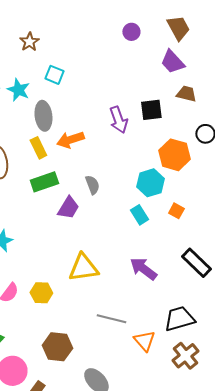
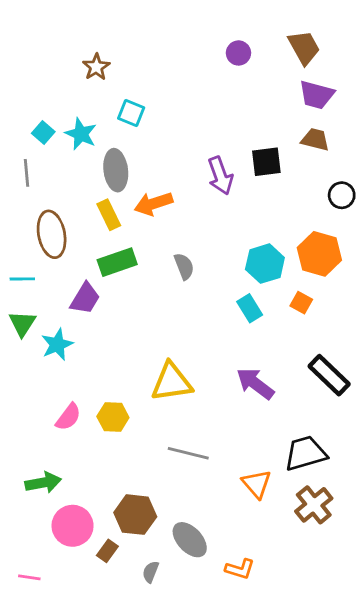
purple trapezoid: (172, 62) -> (317, 95), moved, turned -32
orange hexagon: (174, 155) -> (319, 254), moved
purple trapezoid: (68, 208) -> (85, 298), moved
gray line: (111, 319) -> (188, 453), moved
brown hexagon: (57, 347) -> (135, 515), moved

